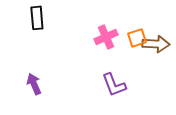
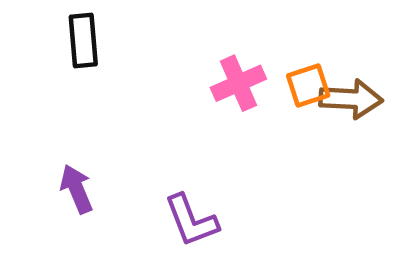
purple L-shape: (114, 85) -> (191, 220), moved

